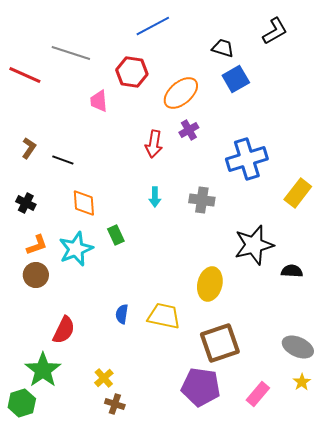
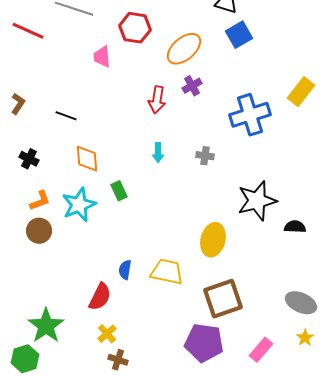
brown L-shape: (29, 148) -> (18, 104), moved
yellow rectangle: (298, 193) -> (301, 92), moved
gray cross: (202, 200) -> (205, 156), size x0.7
red semicircle: (64, 330) -> (100, 297), moved

